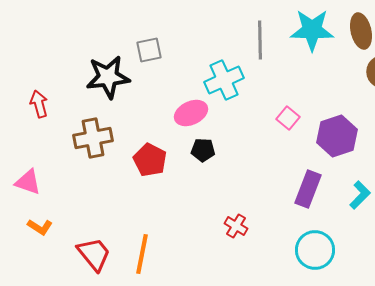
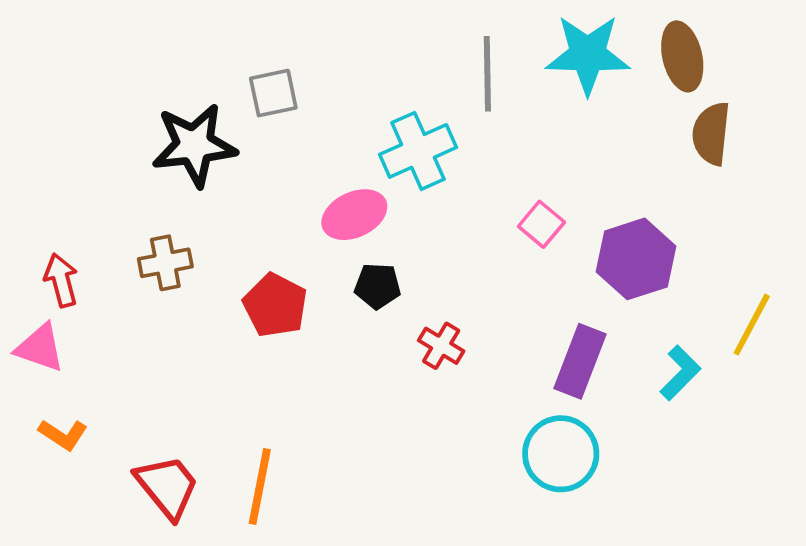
red arrow: (39, 104) -> (61, 280), moved
brown cross: (93, 138) -> (165, 263), size x0.7
red cross: (236, 226) -> (441, 346), moved
cyan circle: (315, 250) -> (561, 454), moved

